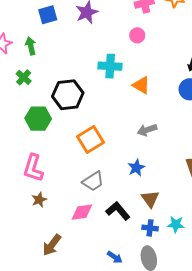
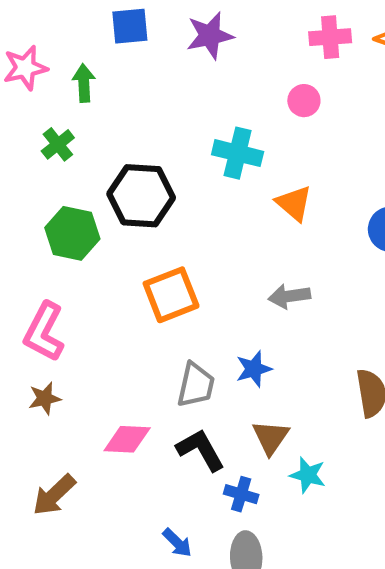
gray trapezoid: (93, 181) -> (196, 385), moved, turned -55
cyan star: (176, 224) -> (308, 475), moved
blue cross: (150, 228) -> (241, 494), moved

